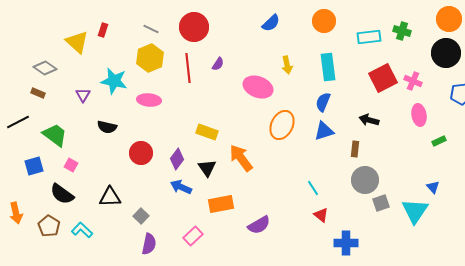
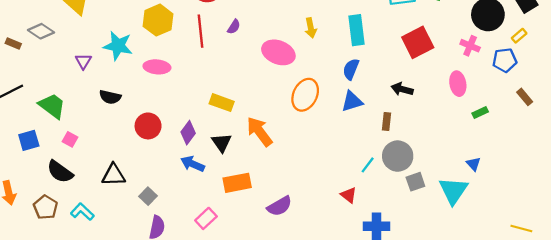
pink cross: (413, 81) -> (470, 46), moved
brown rectangle: (38, 93) -> (13, 43), moved
cyan line: (313, 188) -> (368, 165), moved, turned 70

